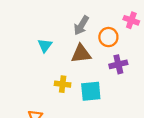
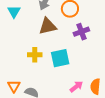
cyan triangle: (45, 45) -> (14, 12), moved

